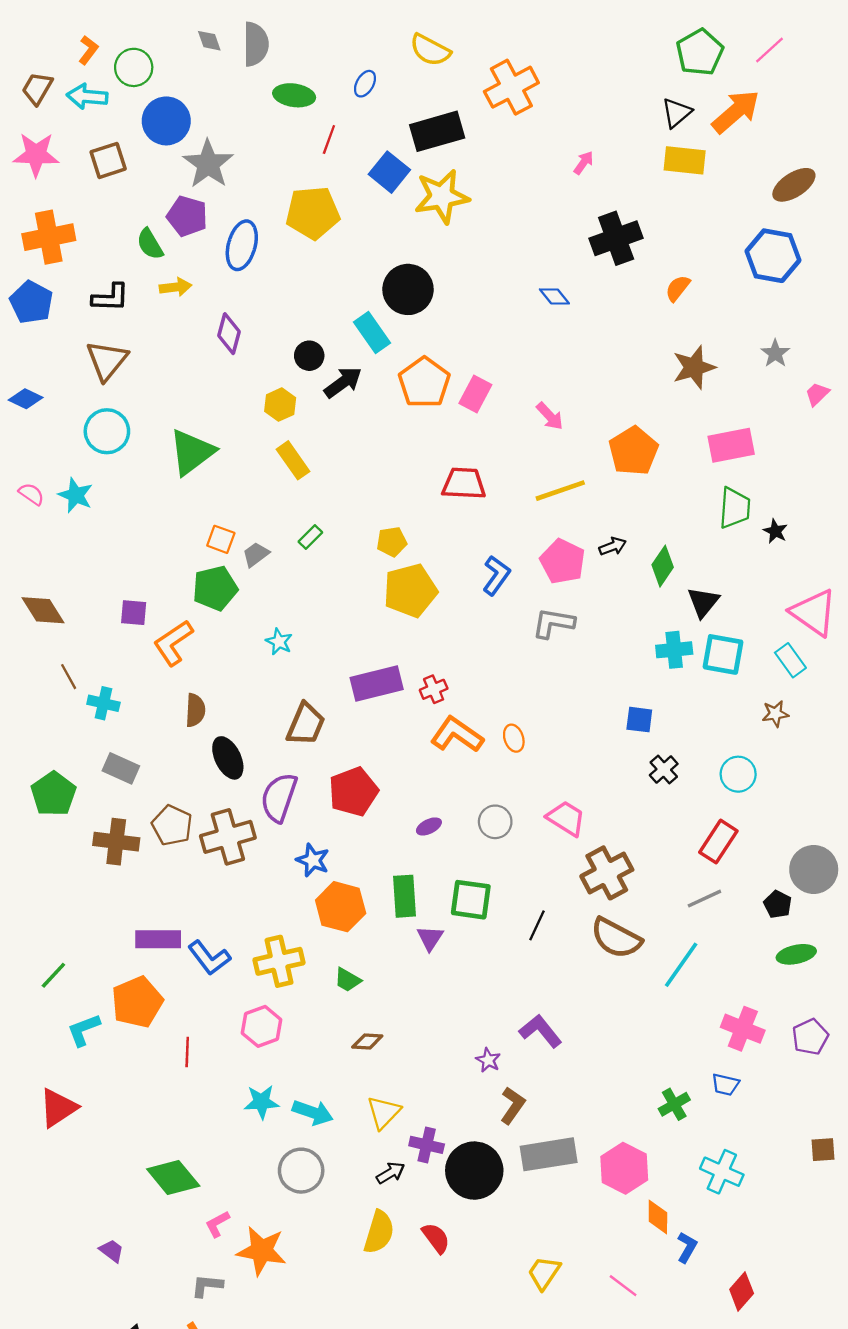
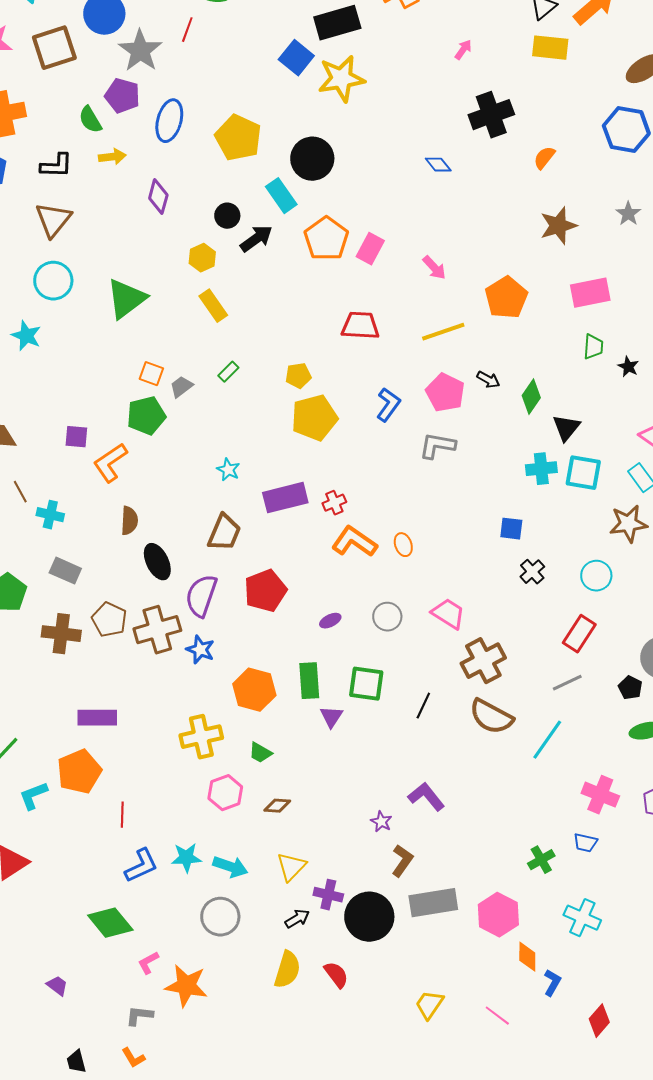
red line: (329, 139) -> (187, 30), moved
brown square: (108, 160) -> (54, 48), size x1.4
yellow pentagon: (313, 213) -> (238, 138), moved, turned 30
green trapezoid: (735, 508) -> (593, 347), size x0.7
black arrow: (613, 546) -> (488, 380), turned 50
cyan star: (279, 642) -> (228, 470), moved
brown star: (775, 714) -> (628, 524), size x1.6
blue star: (313, 860) -> (200, 650), moved
blue L-shape: (209, 958) -> (141, 866), moved, turned -78
pink hexagon: (262, 1026) -> (225, 793), moved

